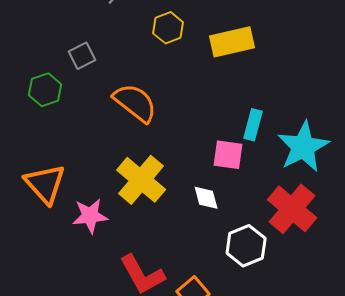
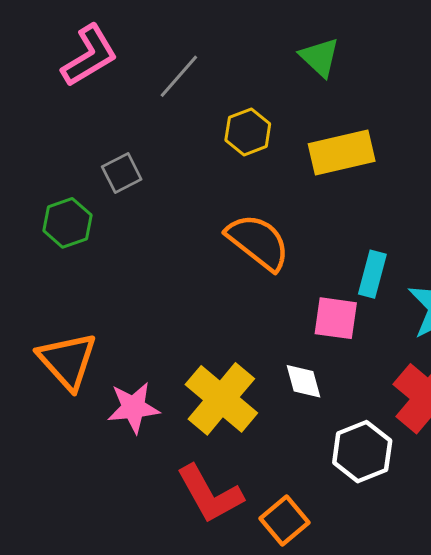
orange semicircle: (135, 103) -> (258, 242), moved
yellow cross: (141, 180) -> (221, 399), moved

